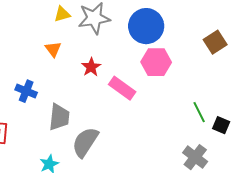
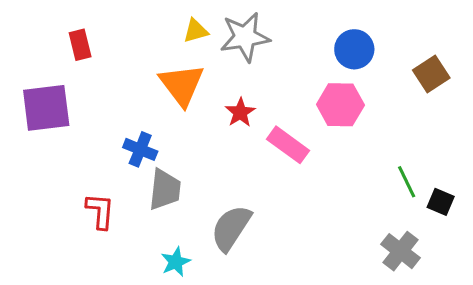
blue circle: (146, 26) -> (354, 49), moved, size x0.7
orange triangle: (53, 49) -> (182, 85), size x1.8
gray trapezoid: (59, 117) -> (165, 189), moved

